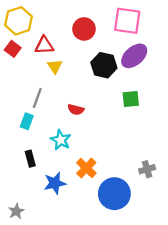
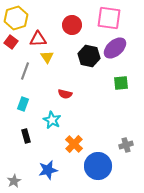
gray line: (37, 98) -> (25, 71), moved
green square: (131, 99) -> (121, 83), moved
blue star: (55, 183) -> (48, 170), moved

